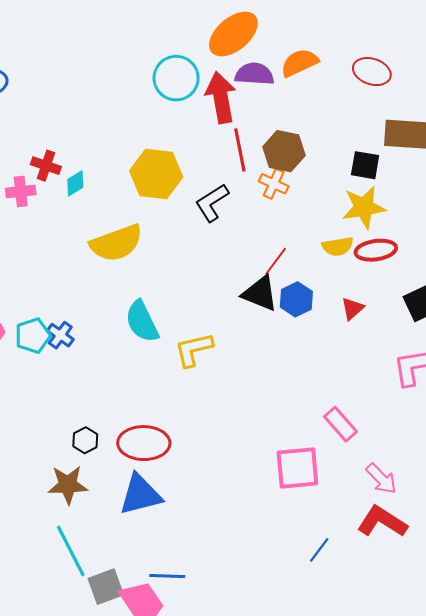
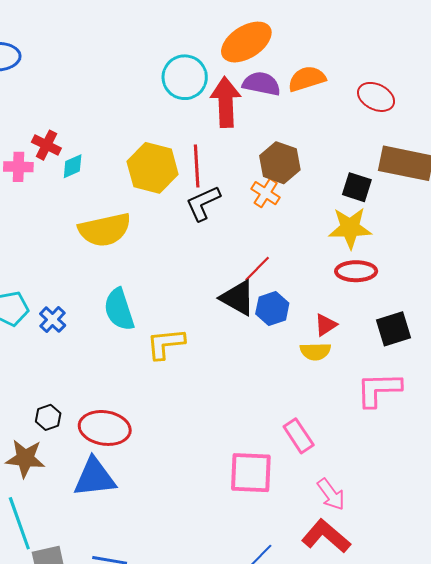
red line: (240, 150) -> (197, 166), moved
yellow semicircle: (338, 246) -> (315, 351), moved
blue cross: (60, 335) -> (53, 319), moved

